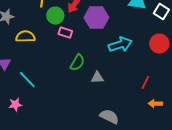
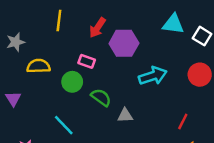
green circle: (55, 16) -> (72, 82), moved
green semicircle: (77, 63) -> (101, 97), turned -84
cyan line: (27, 80) -> (64, 125), moved

